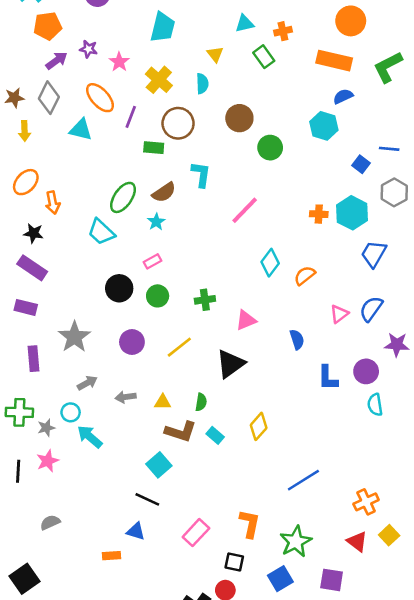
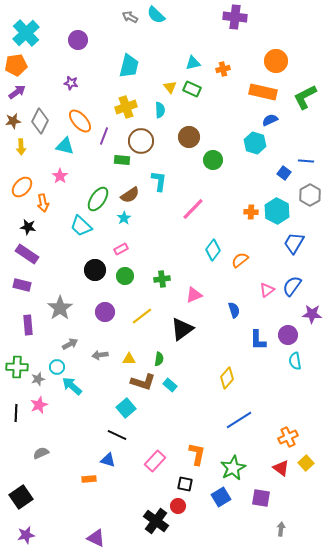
orange pentagon: (48, 26) -> (16, 65), moved
green rectangle: (264, 57) -> (192, 89), moved, turned -30
purple arrow: (57, 61) -> (17, 92), moved
pink star: (119, 62) -> (60, 176), moved
yellow cross: (159, 80) -> (126, 107), turned 30
yellow diamond: (259, 426) -> (227, 378), moved

